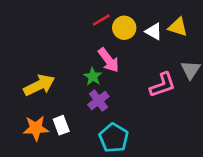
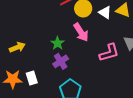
pink arrow: (109, 60) -> (81, 32), moved
yellow arrow: (39, 85) -> (17, 47), size x0.7

